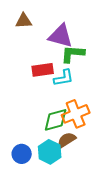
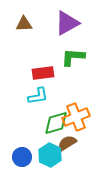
purple triangle: (61, 36) -> (67, 23), moved, turned -44
cyan L-shape: (64, 78) -> (38, 96), moved

